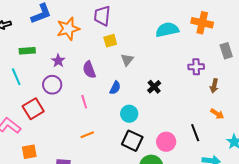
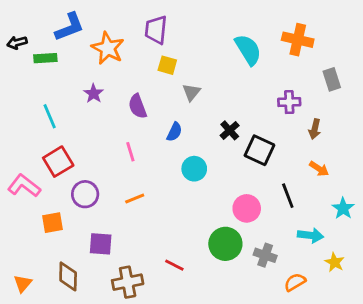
orange star: (68, 29) -> (108, 48), turned -30
cyan semicircle: (167, 30) -> (248, 50), turned 70
yellow square: (110, 41) -> (167, 65), turned 32
green rectangle: (27, 51) -> (45, 58), moved
cyan line: (16, 77) -> (50, 116), moved
purple circle: (52, 85) -> (85, 194), moved
black square: (132, 141) -> (259, 150), moved

